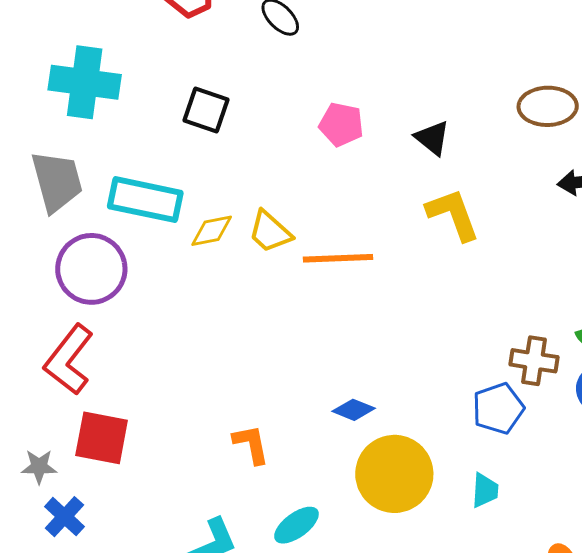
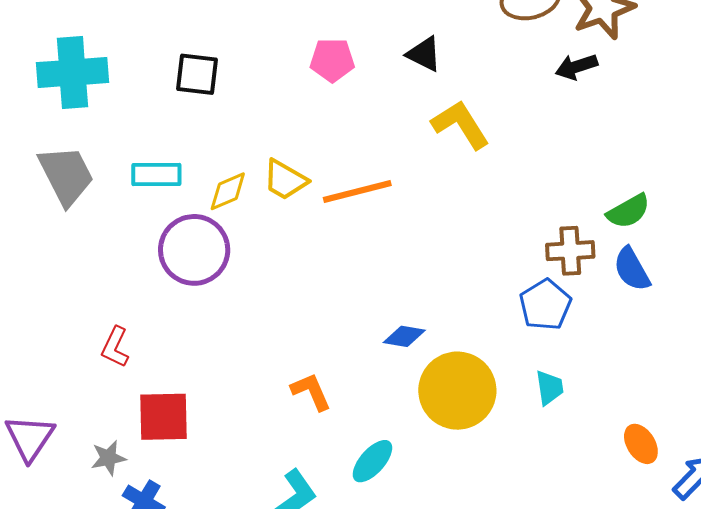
cyan rectangle: (145, 200) -> (156, 175), size x0.7
purple circle: (91, 269) -> (194, 250), moved
red L-shape: (69, 360) -> (115, 347), size x0.6

